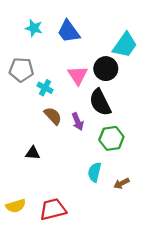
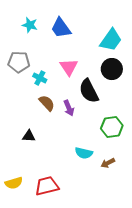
black circle: (106, 69) -> (112, 69), moved
green hexagon: (111, 138) -> (112, 127), moved
cyan semicircle: (95, 172) -> (84, 153), turned -90

